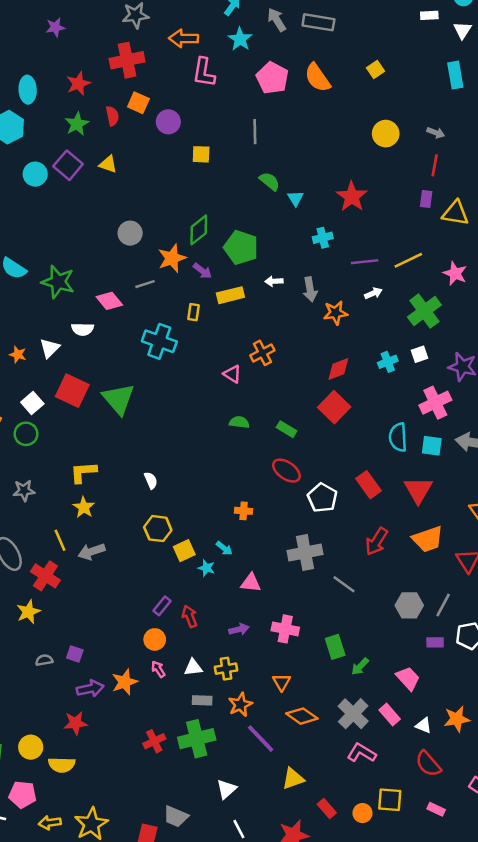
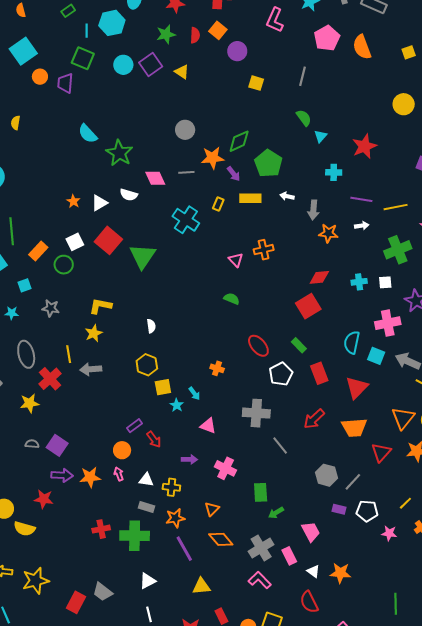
green rectangle: (287, 429) -> (299, 345), moved
red arrow: (190, 616) -> (154, 439), turned 150
purple square: (75, 654) -> (57, 445), size x1.5

